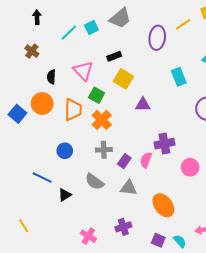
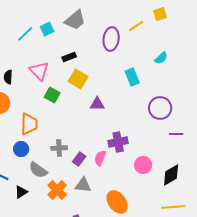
orange trapezoid: (73, 110) -> (29, 124), moved
orange cross: (102, 120) -> (57, 190), moved
gray semicircle: (95, 182) -> (38, 170), moved

